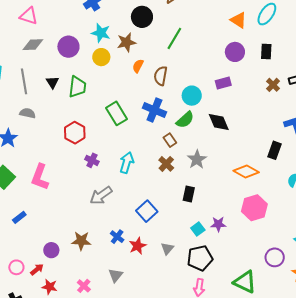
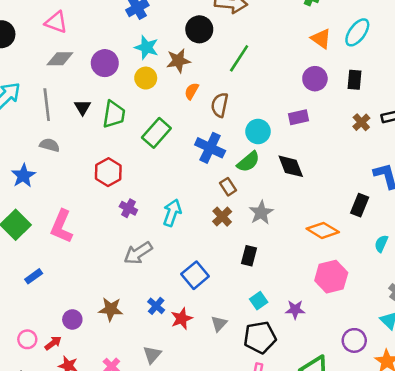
green rectangle: (117, 113) -> (156, 133), moved, turned 70
purple star: (218, 224) -> (295, 310), moved

